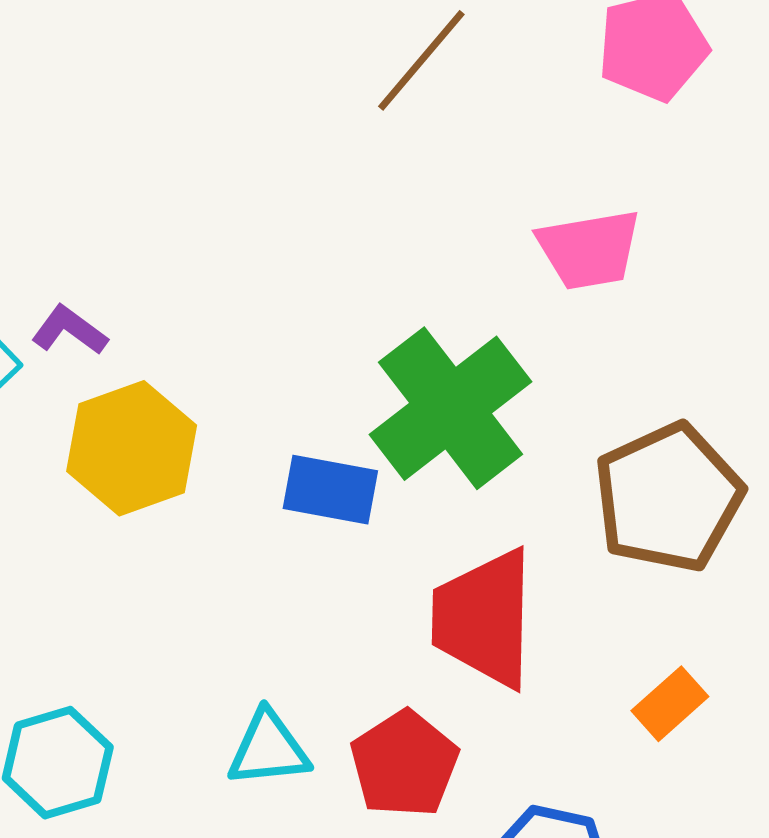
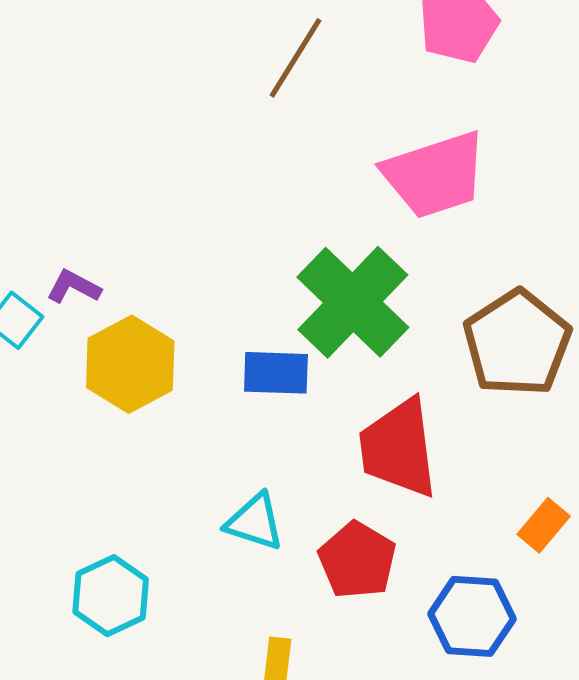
pink trapezoid: (589, 249) -> (435, 175), size x1.4
orange rectangle: (670, 704) -> (544, 525), moved
cyan triangle: (268, 749) -> (255, 522), moved, turned 32

